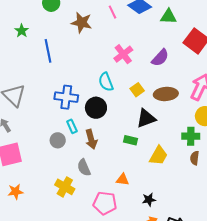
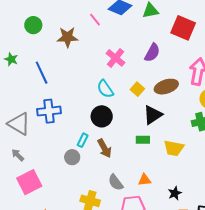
blue cross: (66, 97) -> (49, 111), moved
cyan rectangle: (72, 126) -> (83, 140), turned 64
yellow trapezoid: (159, 156) -> (174, 148), turned 85
gray semicircle: (84, 168) -> (116, 182), moved

